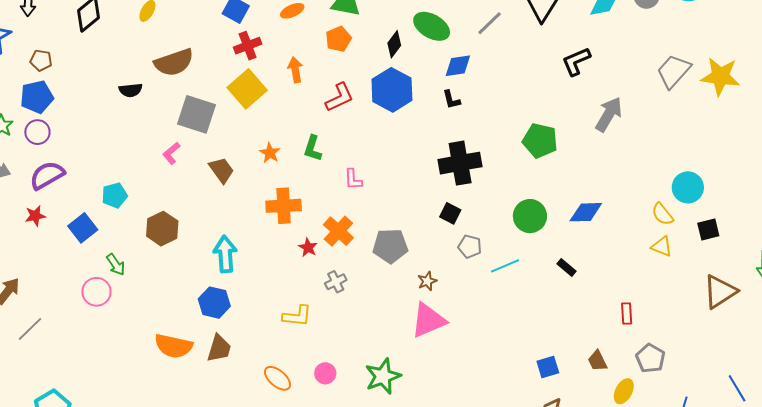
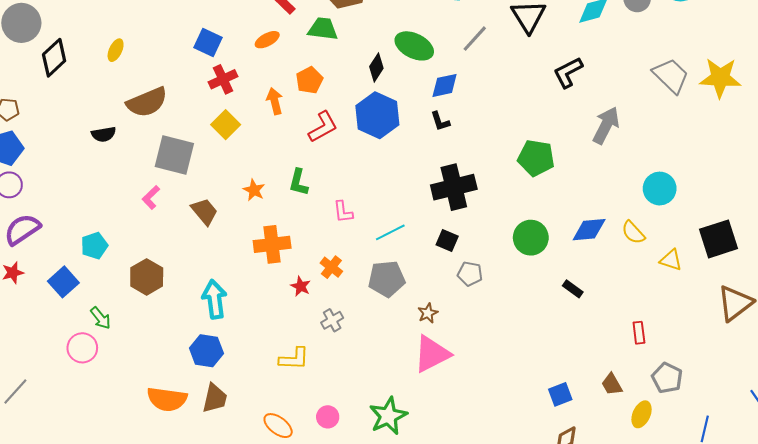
orange pentagon: (338, 39) -> (309, 80), moved
gray trapezoid: (674, 71) -> (671, 76), turned 96
yellow square: (247, 89) -> (226, 125), size x0.7
cyan circle: (688, 187) -> (660, 189), moved
yellow semicircle: (662, 214) -> (633, 233), moved
black square: (708, 229) -> (719, 239), size x1.6
orange cross: (338, 231) -> (331, 267), size x0.7
cyan line: (505, 266) -> (390, 232), moved

